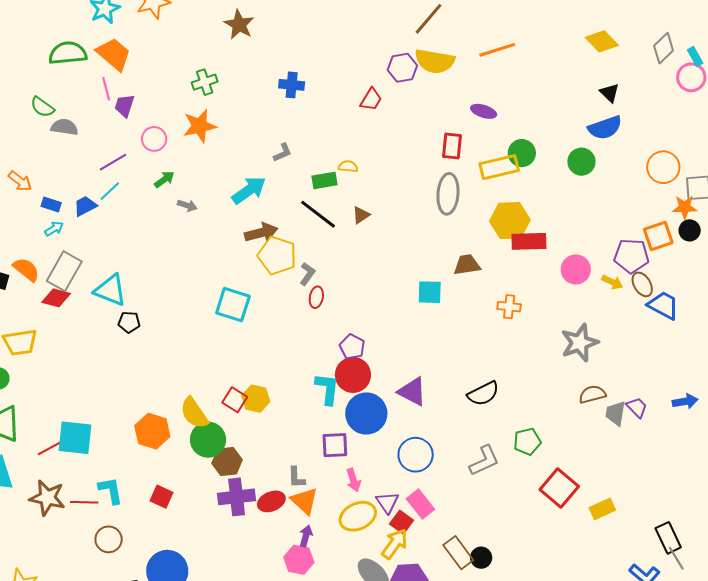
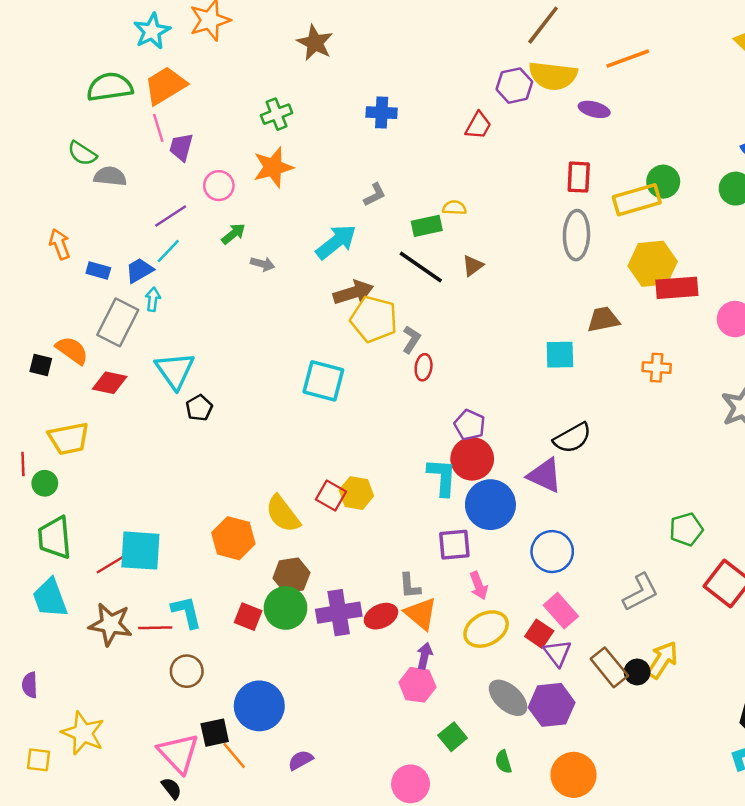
orange trapezoid: (114, 54) -> (165, 86), turned -69
purple ellipse: (484, 111) -> (594, 109), moved
orange arrow: (20, 181) -> (60, 244), turned -145
cyan arrow: (54, 229) -> (153, 299), moved, turned -48
gray rectangle: (64, 271) -> (118, 322), moved
cyan triangle: (110, 290) -> (175, 370), turned 36
black pentagon: (129, 322) -> (199, 408), turned -30
black semicircle: (483, 394) -> (572, 438), moved
green circle: (208, 440) -> (286, 608), moved
brown hexagon: (227, 461) -> (291, 575), moved
gray L-shape: (484, 461) -> (640, 592), moved
purple triangle: (387, 503) -> (557, 653), moved
yellow arrow: (395, 544) -> (662, 660), moved

